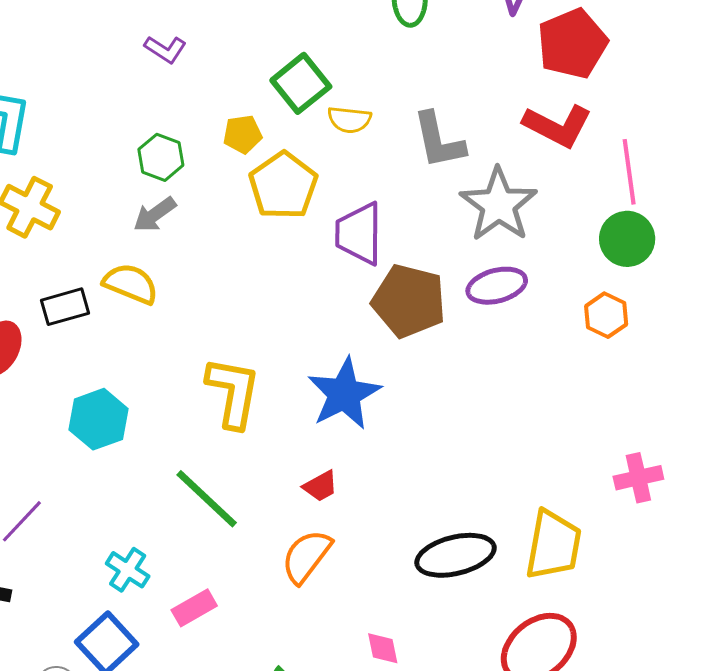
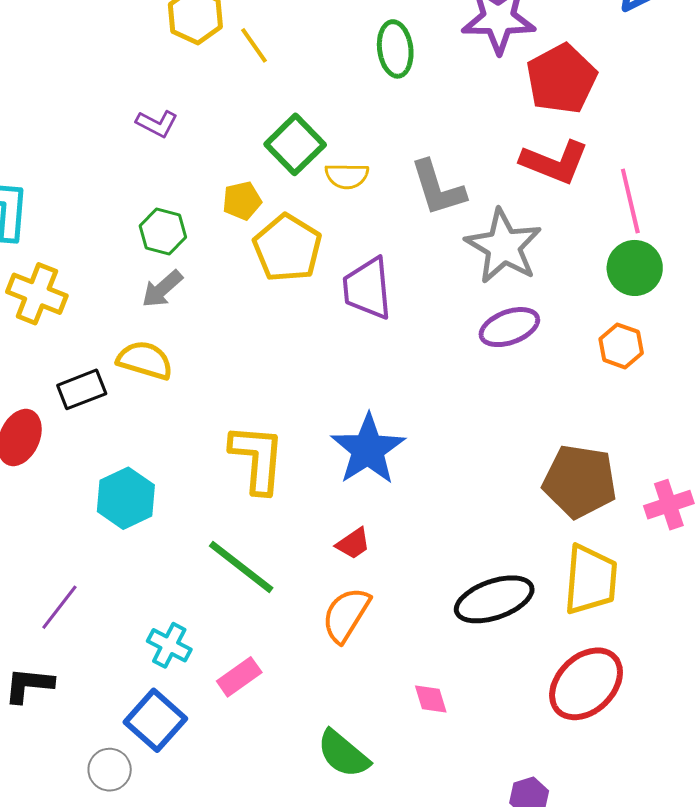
brown pentagon: (409, 301) -> (580, 481), moved

